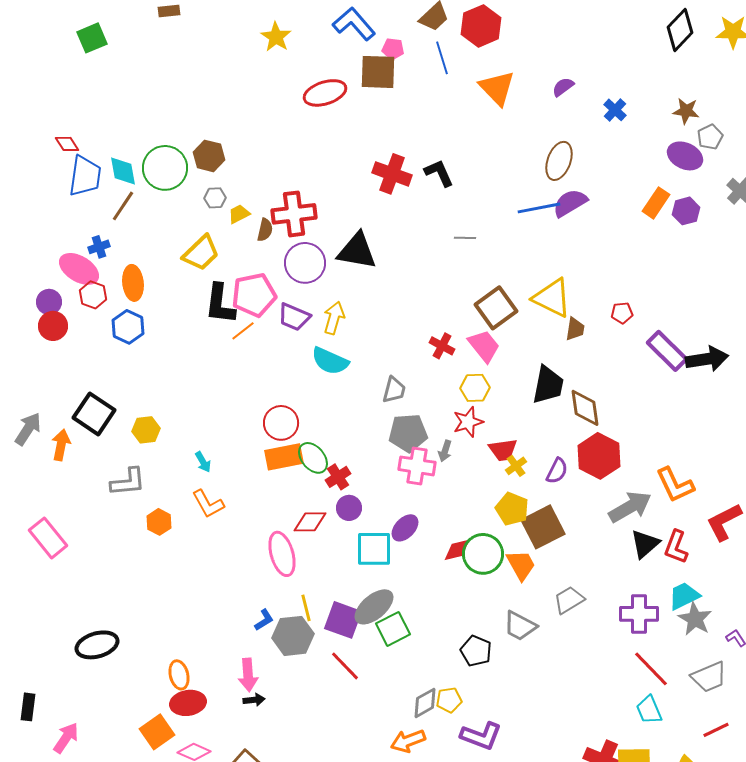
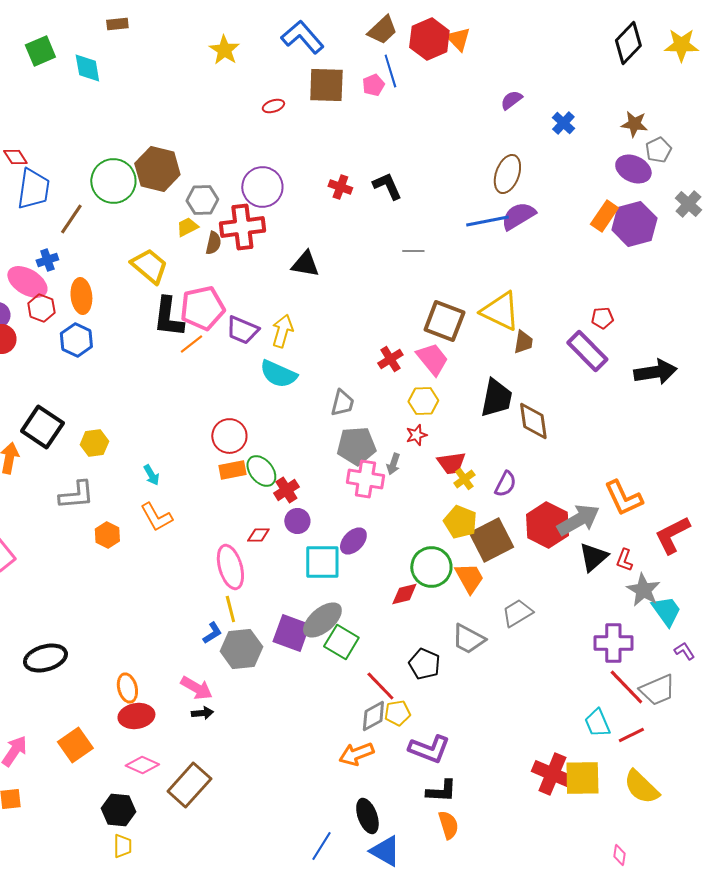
pink pentagon: (393, 49) -> (373, 85), moved, turned -30
orange triangle: (497, 88) -> (458, 39), moved, size x0.7
red ellipse: (325, 93) -> (273, 106), size x0.5
brown hexagon: (209, 156) -> (157, 169), size x1.4
cyan diamond: (123, 171) -> (87, 68), moved
red cross: (392, 174) -> (340, 187), size x0.6
gray hexagon: (215, 198) -> (202, 200), moved, size x1.4
purple hexagon: (686, 211) -> (634, 224), size x1.6
black triangle: (357, 251) -> (305, 264), size x0.7
yellow trapezoid: (201, 253) -> (149, 266), turned -96
purple circle: (305, 263) -> (262, 187), moved
brown square: (496, 308) -> (444, 321), turned -33
red pentagon: (622, 313) -> (602, 318), moved
red cross: (442, 346) -> (390, 359), turned 30
purple rectangle: (667, 351) -> (587, 351), moved
red star: (468, 422) -> (416, 435), size x0.7
red hexagon: (599, 456) -> (547, 525), moved
orange rectangle: (284, 457) -> (232, 470), size x0.7
red diamond: (310, 522) -> (258, 535), size x0.7
red L-shape: (676, 547) -> (624, 560), size x0.7
red diamond: (457, 550) -> (404, 594), moved
cyan trapezoid: (684, 596) -> (666, 611), moved, turned 80
yellow line: (306, 608) -> (230, 609), moved
purple cross: (639, 614) -> (613, 643), moved
gray star: (695, 619) -> (643, 590), moved
green square: (393, 629) -> (341, 642), turned -32
red line: (345, 666) -> (380, 686), moved
red line: (651, 669) -> (626, 687), moved
pink arrow: (248, 675) -> (196, 688), turned -56
red line: (716, 730) -> (631, 735), moved
orange square: (157, 732) -> (75, 745), moved

